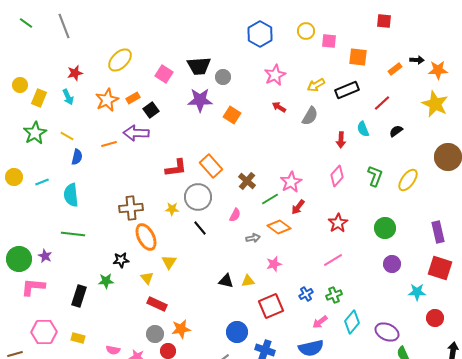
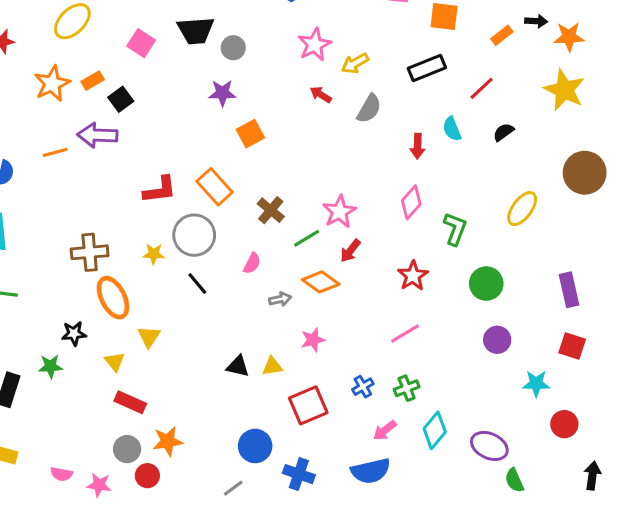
yellow arrow: (316, 85) -> (355, 63), moved
purple star: (200, 100) -> (222, 93), moved, size x0.7
orange square: (232, 115) -> (250, 134), moved, turned 30
green L-shape: (375, 176) -> (455, 229), moved
red square: (440, 268) -> (572, 346), size x0.7

